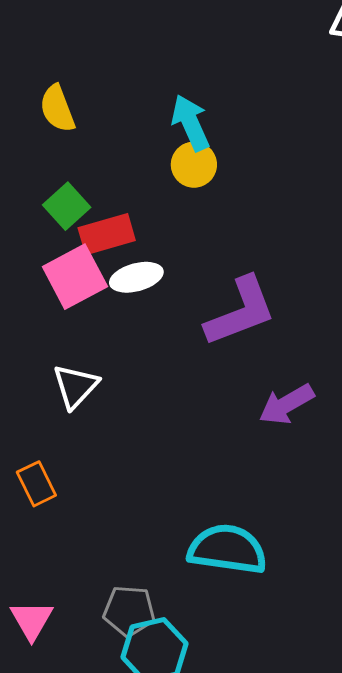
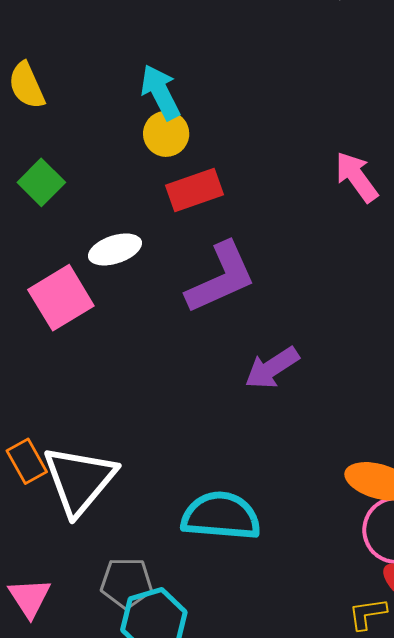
red rectangle: (107, 234) -> (194, 190), moved
pink square: (75, 277) -> (61, 298), moved
white triangle: (75, 386) -> (79, 480), moved, size x1.6

